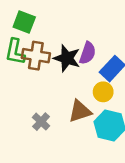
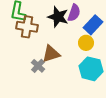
brown cross: (36, 56) -> (27, 27), moved
brown triangle: (80, 111) -> (51, 54), moved

